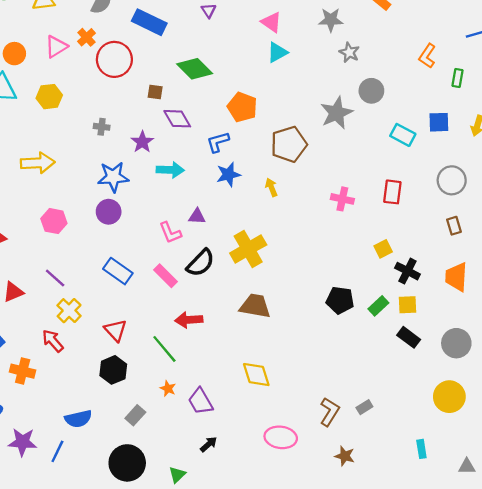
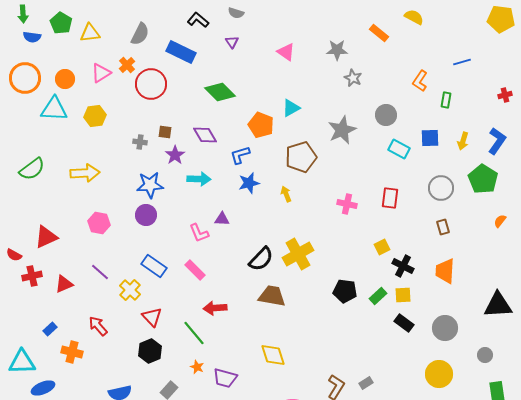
cyan triangle: (277, 52) -> (291, 108), moved
gray circle: (371, 91) -> (386, 115), moved
brown square: (155, 92) -> (165, 132), moved
yellow cross: (248, 249) -> (298, 254), moved
black semicircle: (200, 263) -> (261, 259), moved
yellow cross: (69, 311) -> (130, 290), moved
purple trapezoid: (200, 401) -> (225, 378), turned -45

